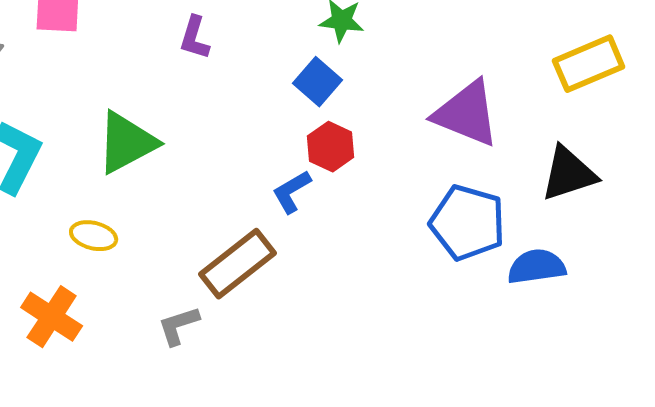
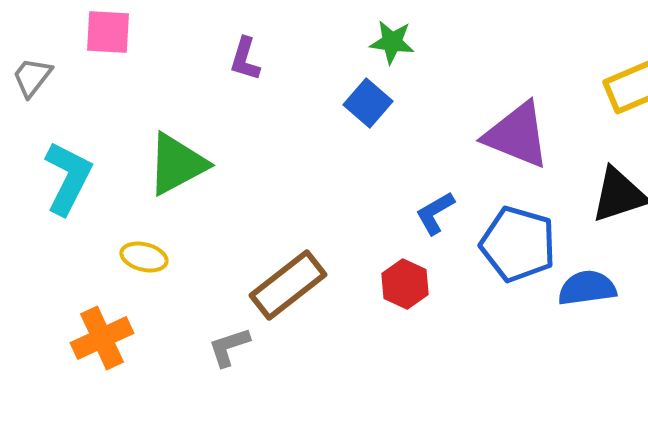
red hexagon: (331, 147) -> (405, 284), moved
blue L-shape: (292, 192) -> (435, 213), moved
orange cross: (52, 317) -> (102, 338), turned 32

